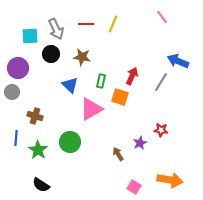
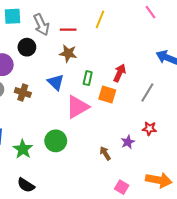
red line: (86, 24) -> (68, 30), moved
cyan square: (30, 36) -> (12, 16), moved
black circle: (51, 54) -> (27, 47), moved
gray line: (161, 82) -> (147, 92), moved
brown cross: (35, 116) -> (23, 92), moved

